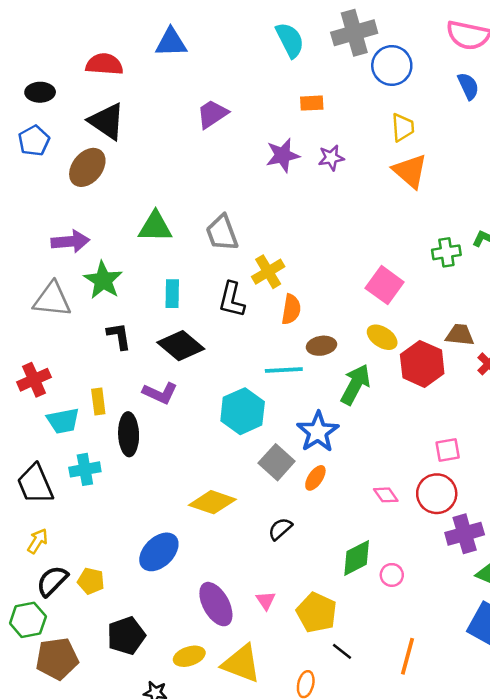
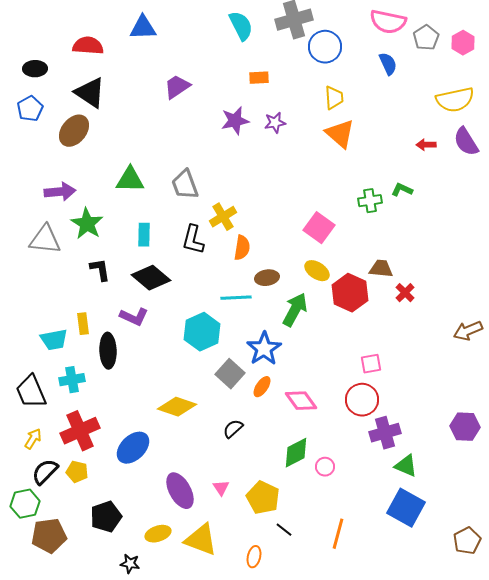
red cross: (34, 380) -> (80, 431), moved, size x1.4
pink diamond: (386, 495) -> (301, 401), moved, size x1.5

